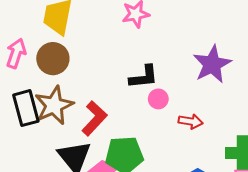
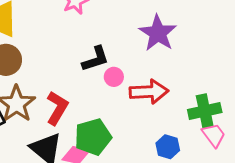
red arrow: (191, 121) -> (149, 92), size x1.6

